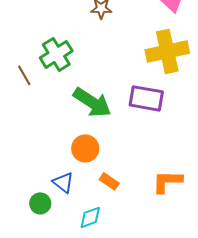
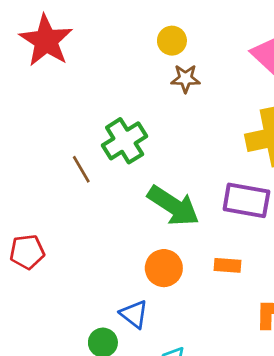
orange rectangle: (109, 181) -> (227, 265), moved, turned -30

